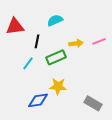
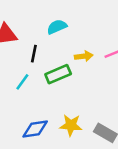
yellow star: (58, 86) -> (71, 125), moved

